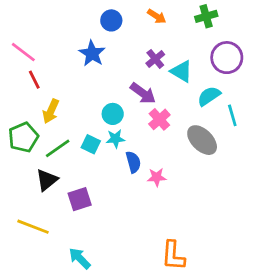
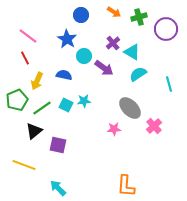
green cross: (206, 16) -> (139, 17), moved
pink line: (23, 52) -> (28, 36), moved
purple circle: (227, 58) -> (166, 29), moved
cyan semicircle: (209, 96) -> (138, 74), moved
cyan circle: (113, 114) -> (84, 56), moved
pink cross: (159, 119) -> (154, 126), moved
gray ellipse: (202, 140) -> (130, 108), moved
blue semicircle: (133, 162) -> (64, 75), moved, turned -63
purple square: (80, 199) -> (58, 145), turned 30

